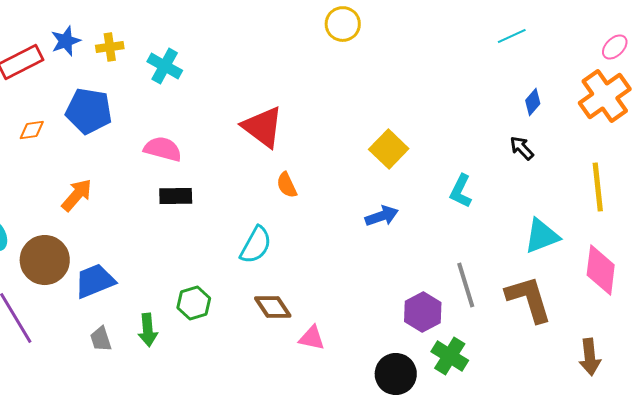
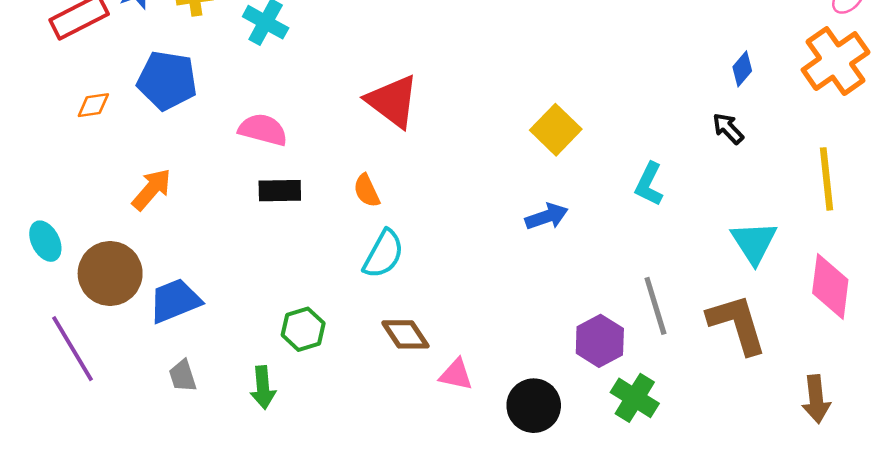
orange semicircle: (287, 185) -> (367, 191), moved
cyan triangle: (542, 236) -> (754, 242), turned -42
green arrow: (148, 330) -> (263, 388), moved
black circle: (396, 374) -> (534, 406), moved

